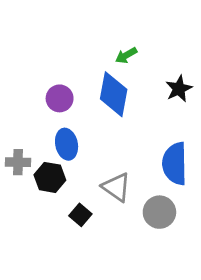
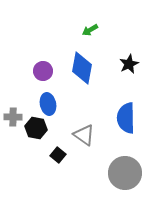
green arrow: (126, 55) -> (90, 30), moved
gray circle: (159, 212) -> (125, 173), moved, size x1.4

